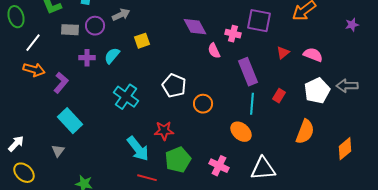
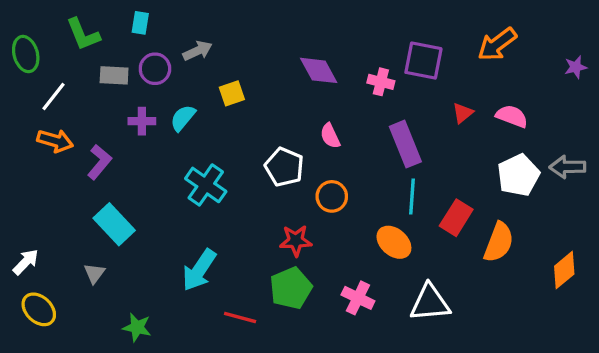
pink semicircle: (214, 51) -> (330, 136), moved
red rectangle: (279, 96) -> (456, 218), moved, size x1.5
red star: (164, 131) -> (296, 241), moved
cyan arrow: (138, 149) -> (199, 270), moved, turned 72

